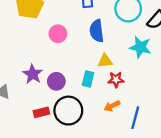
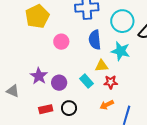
cyan star: (140, 47) -> (121, 51), moved
cyan rectangle: (88, 79) -> (87, 81), turned -56
black circle: (68, 111) -> (69, 108), size x0.6

